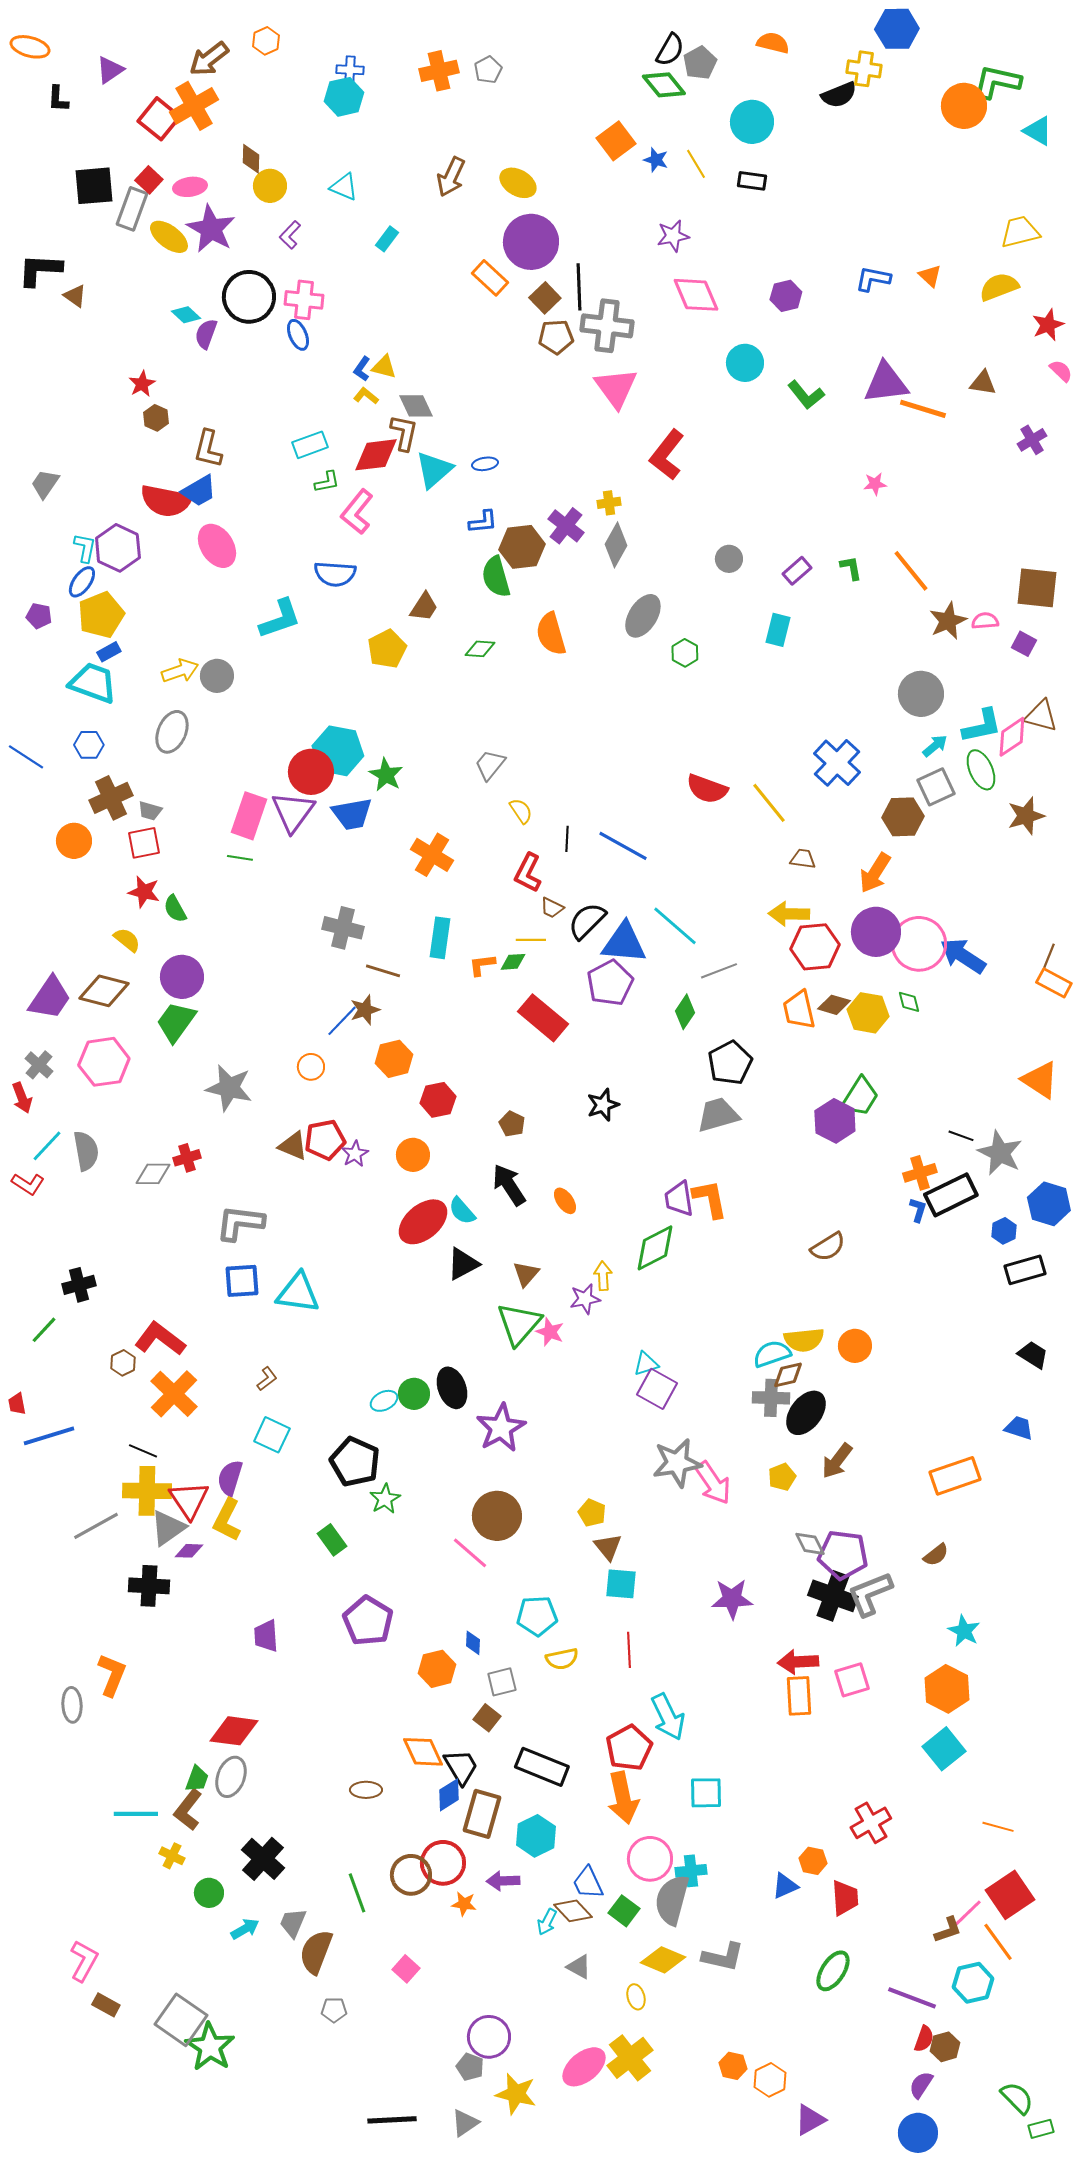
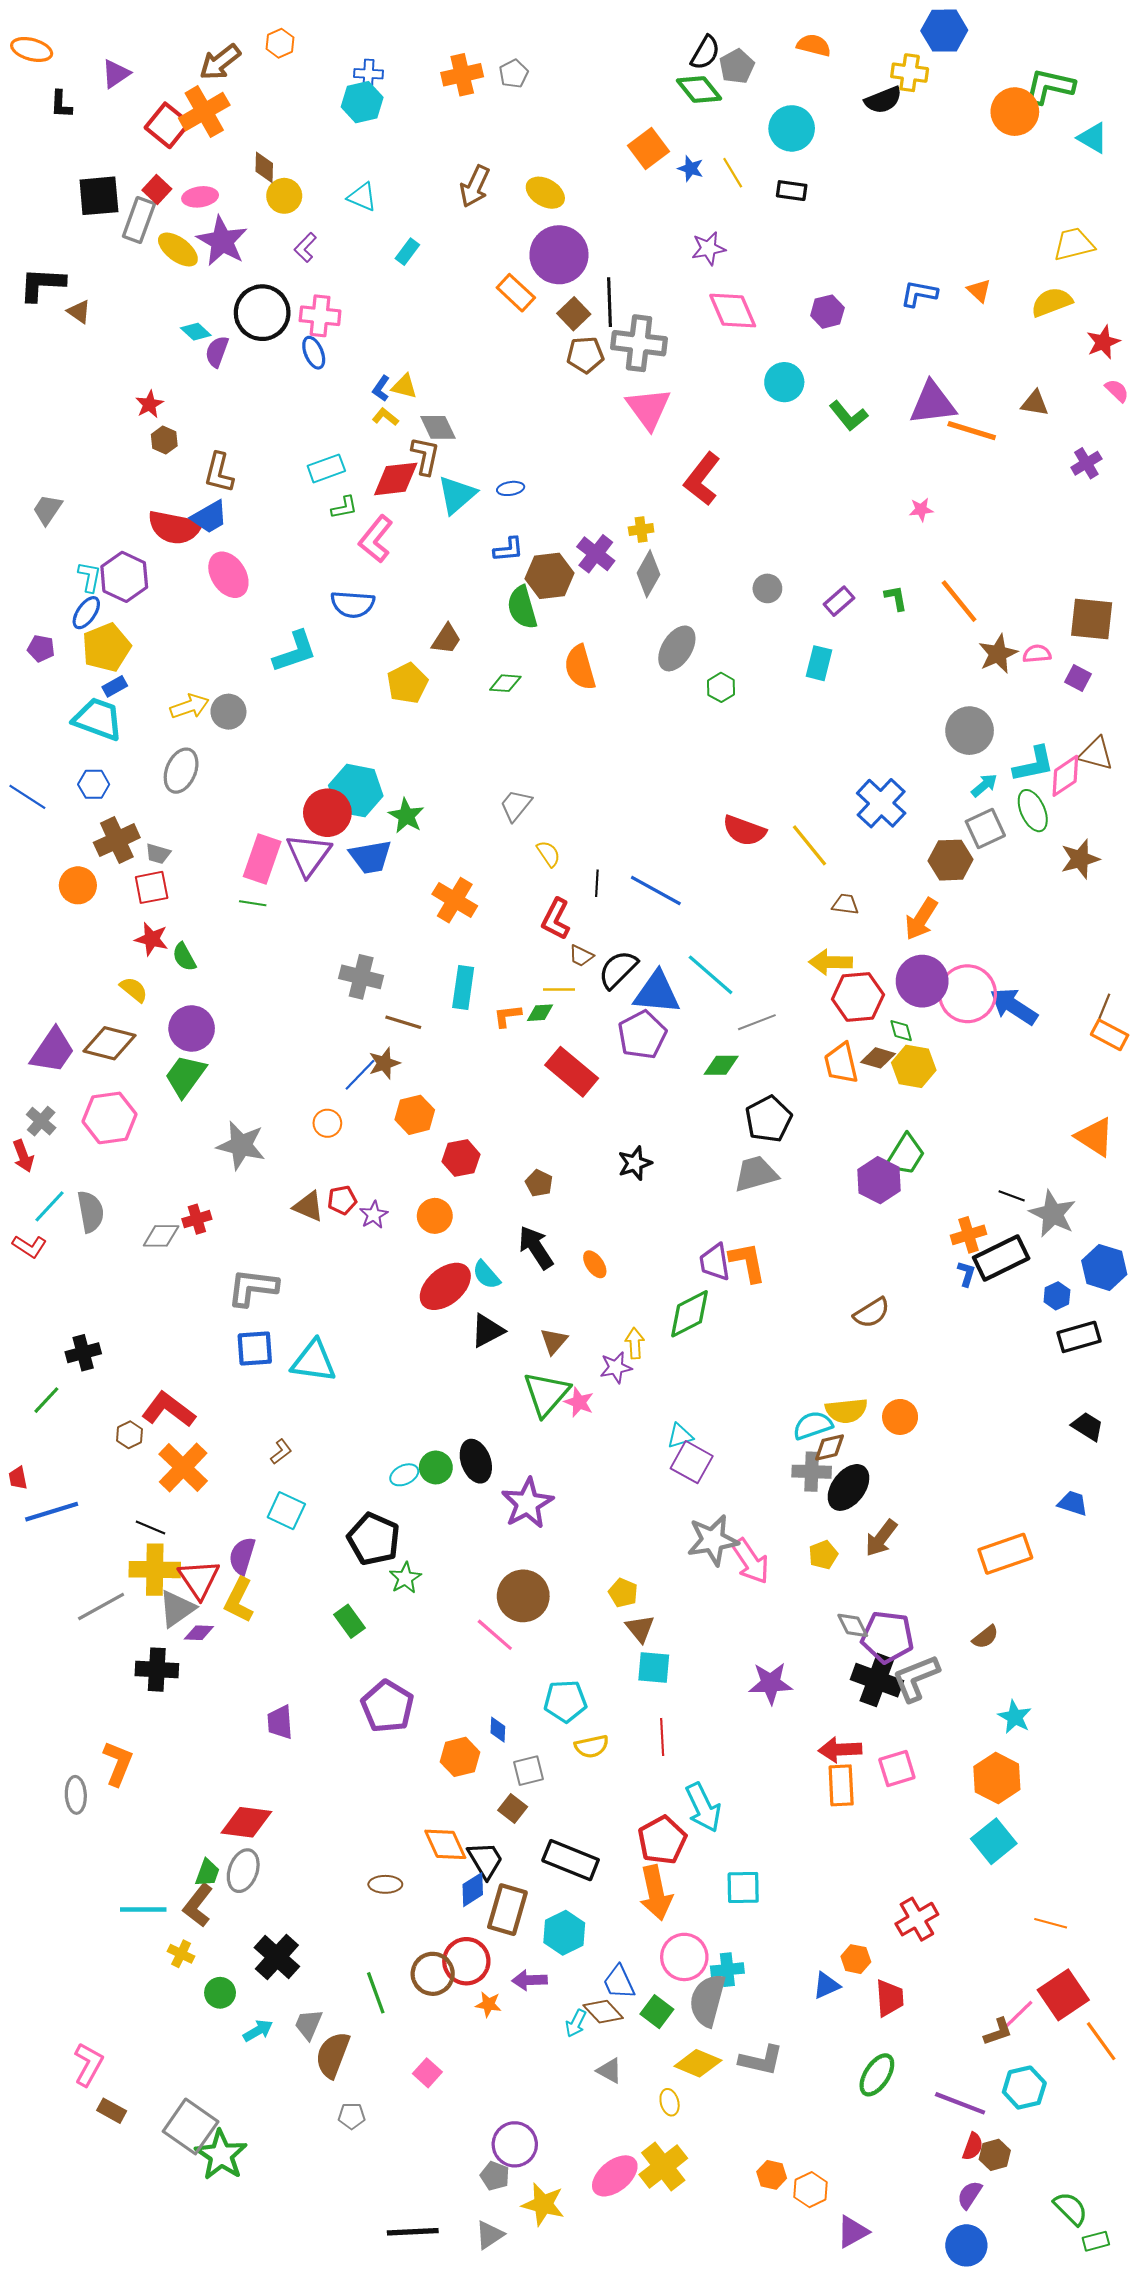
green diamond: (909, 1002) -> (901, 1031), moved
green diamond: (685, 1012) -> (721, 1065), turned 56
red pentagon: (325, 1140) -> (342, 1200), size x0.7
orange line: (998, 1942) -> (1101, 2041), moved

